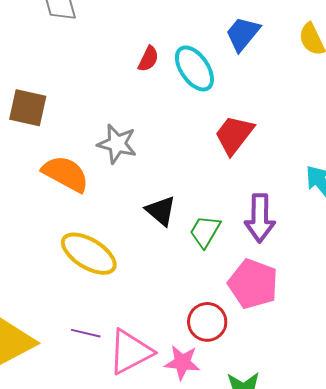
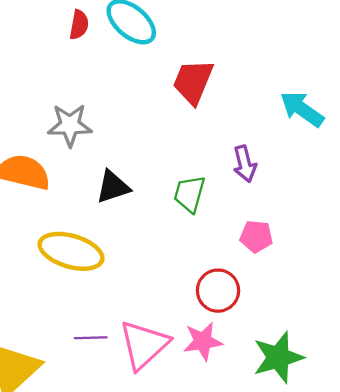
black triangle: (161, 211) -> (113, 187), moved, turned -44
purple arrow: (260, 218) -> (245, 164), size x0.7
pink pentagon: (253, 284) -> (256, 237), size x0.6

